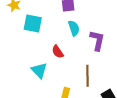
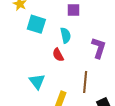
cyan semicircle: (74, 28) -> (66, 35), moved
cyan triangle: (39, 70) -> (37, 81), moved

